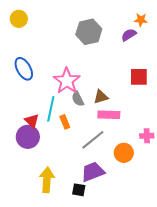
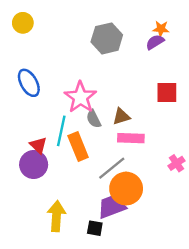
orange star: (141, 20) -> (161, 29), moved
orange rectangle: (65, 122) -> (78, 146), size x1.6
pink cross: (147, 136) -> (177, 163), turned -32
orange circle: (124, 153) -> (126, 189), moved, size x1.4

